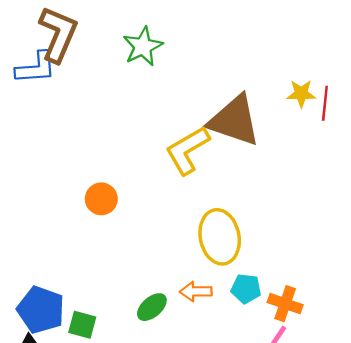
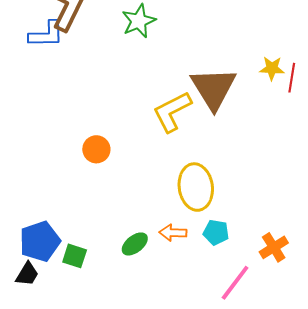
brown triangle: (234, 121) -> (213, 88), turned 36
orange cross: (285, 304) -> (274, 247), moved, turned 36
blue pentagon: (41, 310) -> (40, 241), turned 30

